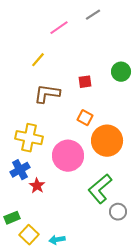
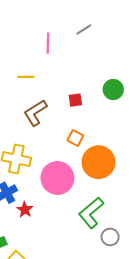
pink line: (59, 28) -> (48, 43), turned -54
yellow line: (38, 60) -> (26, 77), turned 49
brown L-shape: (47, 94) -> (35, 113), turned -40

